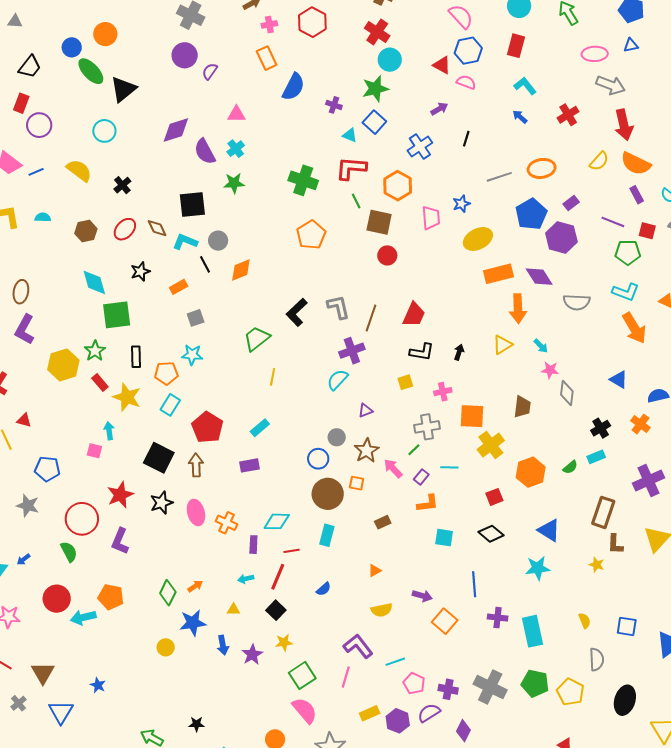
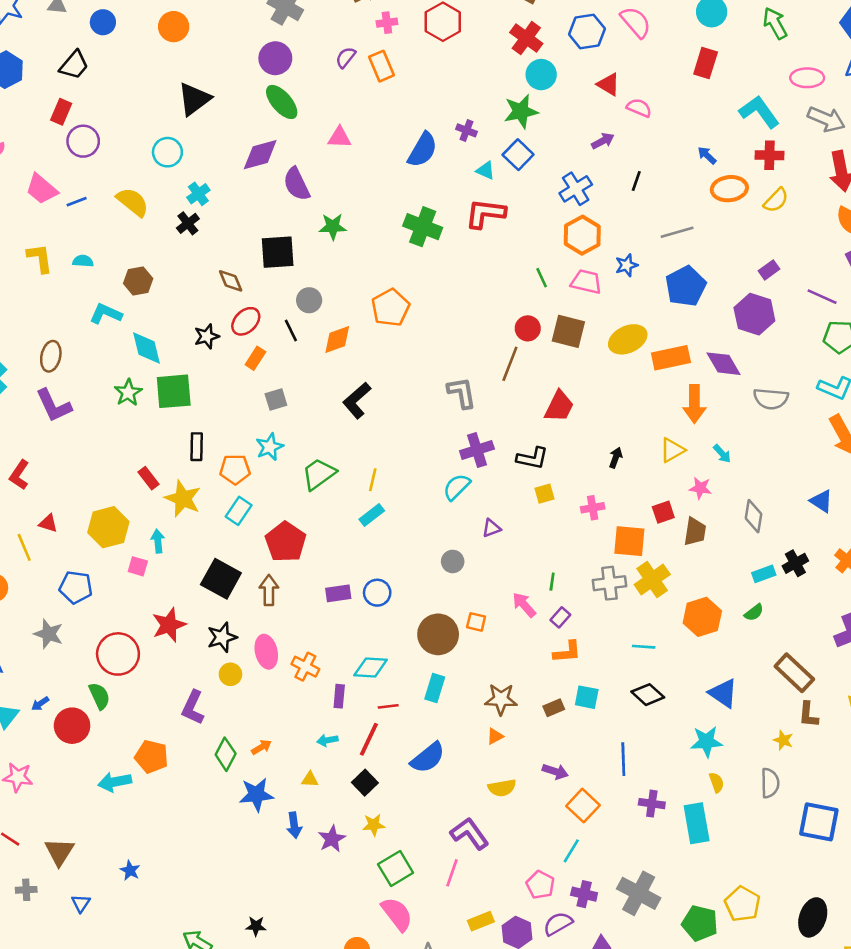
blue circle: (72, 47) -> (103, 22), moved
blue hexagon: (468, 51) -> (587, 32), moved
green ellipse: (91, 71) -> (282, 102), moved
purple semicircle: (210, 71) -> (346, 57), moved
cyan L-shape: (525, 86) -> (759, 112), moved, size x1.4
blue semicircle: (293, 87) -> (423, 150), moved
red cross: (568, 115) -> (770, 155), turned 30
cyan cross: (236, 149) -> (198, 194), moved
yellow semicircle: (599, 161) -> (776, 200), moved
orange ellipse: (542, 168) -> (729, 189), moved
orange hexagon: (398, 186) -> (582, 235), moved
green line: (356, 201) -> (542, 278), moved
blue pentagon: (531, 214) -> (686, 286), moved
pink trapezoid: (431, 218) -> (586, 282), turned -75
brown square: (379, 222) -> (568, 331), moved
red ellipse: (125, 229) -> (246, 321), moved
orange pentagon: (311, 235) -> (390, 308), moved
yellow ellipse: (478, 239) -> (628, 339), moved
cyan L-shape: (185, 242) -> (106, 314), moved
orange rectangle: (179, 287) -> (255, 358), turned -30
black L-shape: (297, 312) -> (357, 400), moved
brown line: (371, 318) -> (510, 364), moved
purple L-shape: (25, 330) -> (54, 405), turned -56
green trapezoid: (257, 339) -> (319, 474), moved
green star: (95, 351) -> (128, 393), moved
black L-shape: (422, 352) -> (532, 458), moved
cyan star: (192, 355) -> (270, 447), turned -30
yellow hexagon: (63, 365) -> (108, 527), moved
pink star: (550, 370) -> (700, 488), moved
gray cross: (427, 427) -> (610, 583), moved
cyan rectangle: (260, 428) -> (372, 515), moved
green line: (414, 450) -> (552, 582), turned -40
brown star: (367, 451) -> (501, 699), moved, turned 30
cyan rectangle: (596, 457) -> (764, 574), moved
blue circle: (318, 459) -> (377, 593), moved
cyan line: (449, 467) -> (644, 647), moved
red square: (494, 497) -> (663, 512), moved
brown rectangle: (603, 512) -> (794, 673), turned -68
brown rectangle: (383, 522) -> (554, 708), moved
purple L-shape: (120, 541) -> (193, 707), moved
blue semicircle: (324, 589) -> (428, 758), size x1.8
red circle: (57, 599) -> (72, 726), moved
yellow semicircle: (585, 621) -> (716, 782), moved
blue square: (627, 626) -> (819, 822), size x1.5
yellow circle: (166, 647) -> (230, 674), moved
gray semicircle: (597, 659) -> (770, 783), moved
cyan line: (395, 662) -> (571, 851), moved, turned -42
green pentagon: (535, 683) -> (700, 923), moved
gray cross: (18, 703) -> (26, 890), turned 35
blue triangle: (61, 712) -> (81, 903), size x0.6

